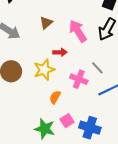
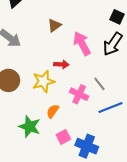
brown triangle: (46, 23) -> (54, 25), moved
green star: (45, 129) -> (30, 127), moved

